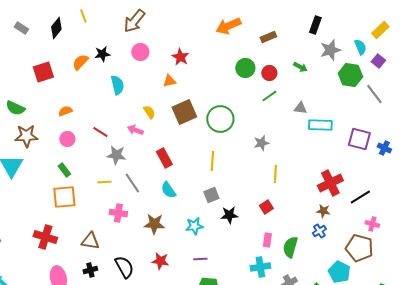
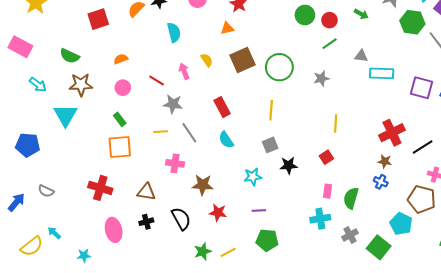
pink arrow: (135, 130) -> (184, 71), moved, turned 49
gray star: (261, 143) -> (321, 78), moved
brown star: (154, 224) -> (203, 185), moved
blue cross: (319, 231) -> (381, 182), turned -32

